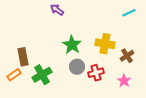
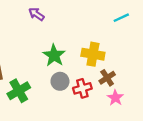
brown cross: (127, 56) -> (107, 78), moved

